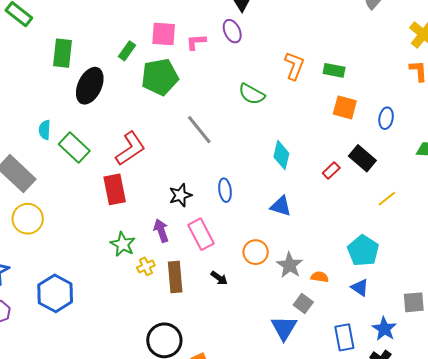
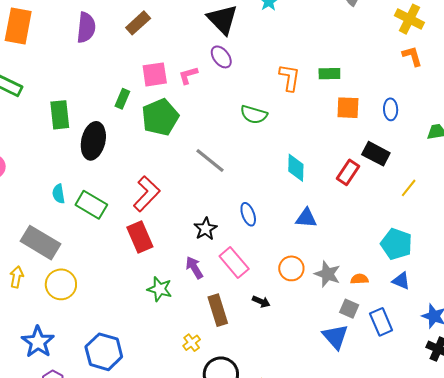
red rectangle: (331, 170) -> (348, 172), size x1.4
yellow cross: (146, 266) -> (192, 343), moved
blue rectangle: (344, 337) -> (381, 322), moved

